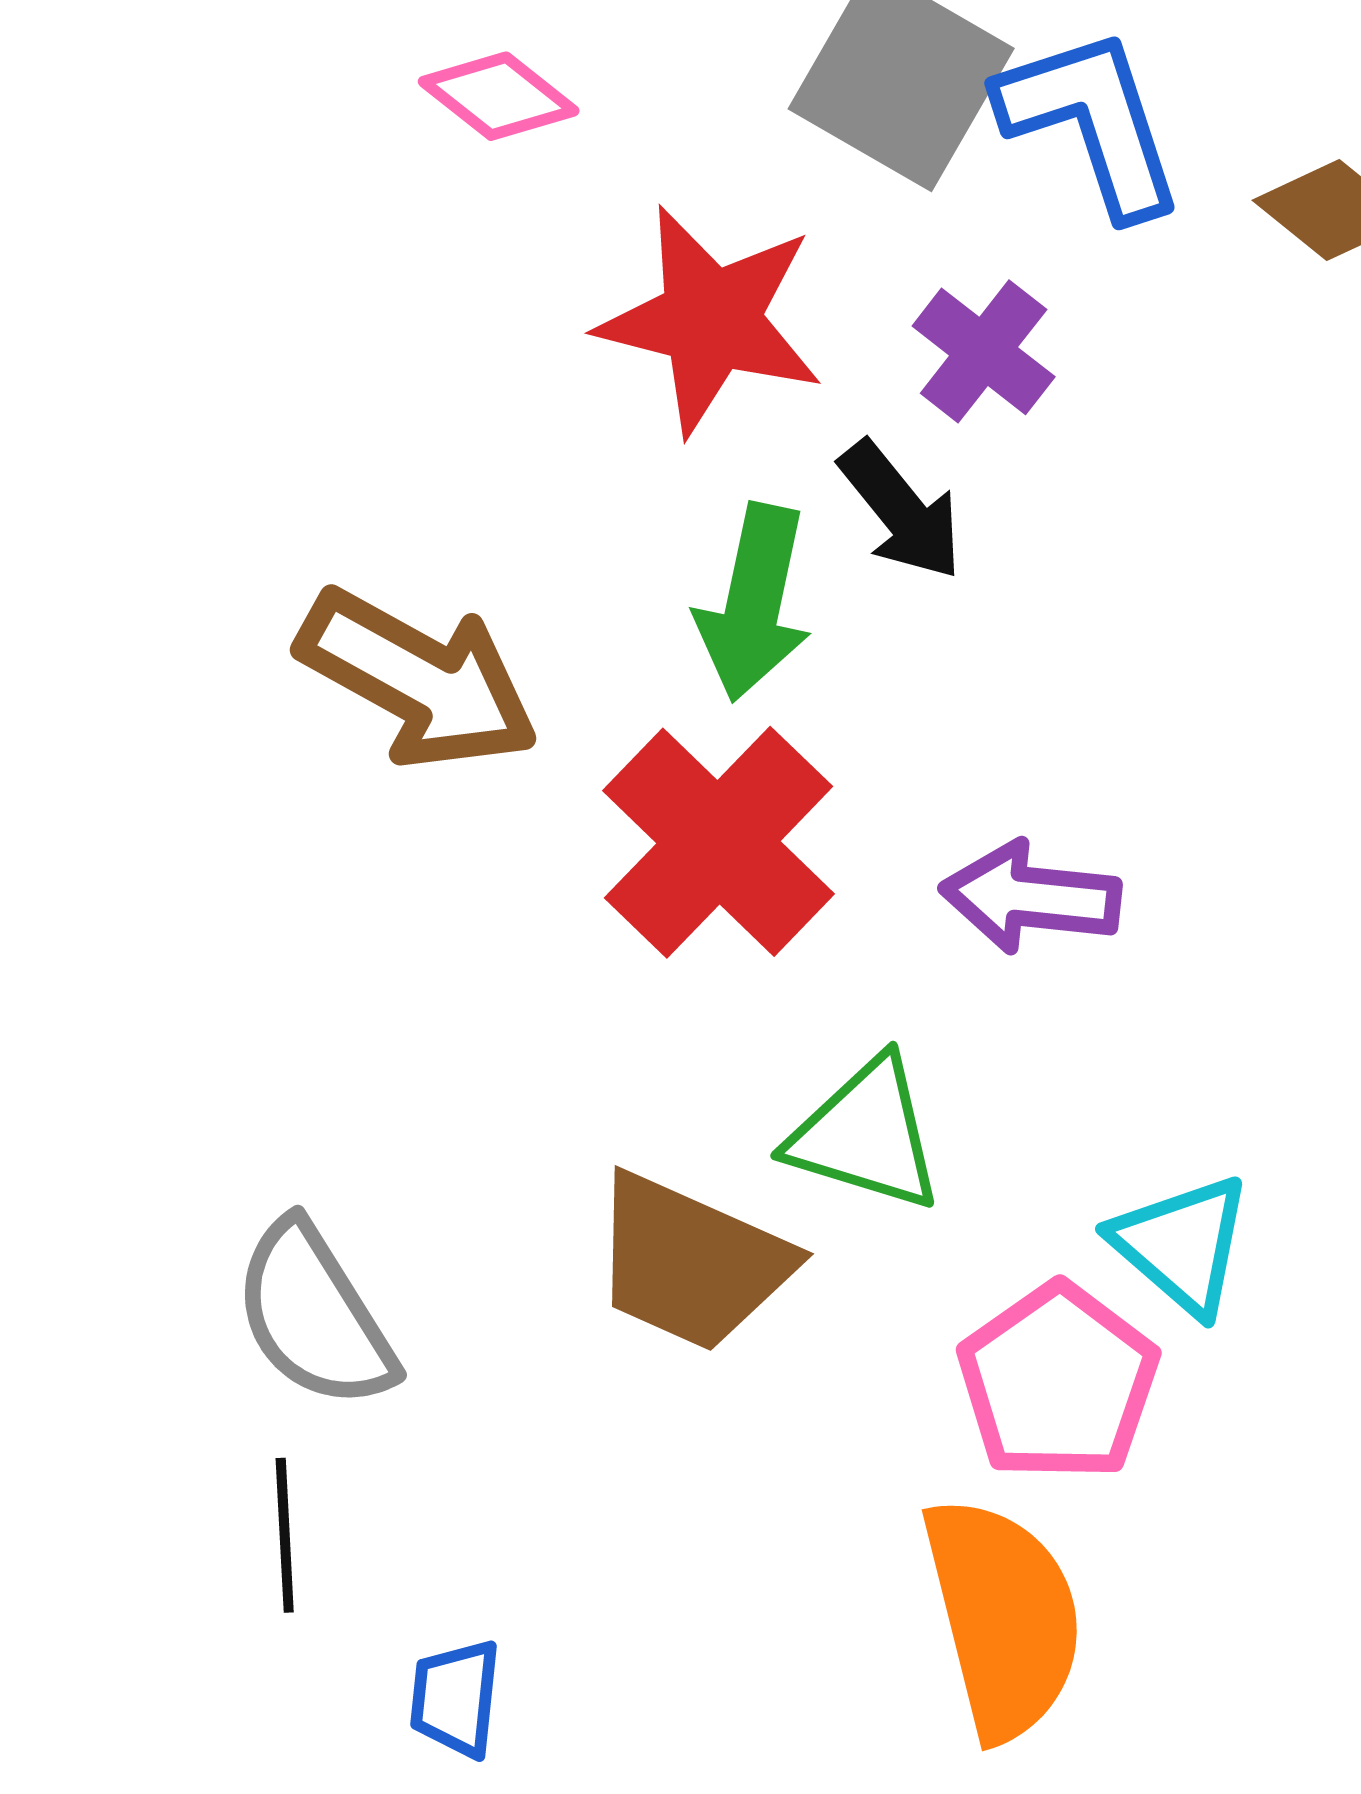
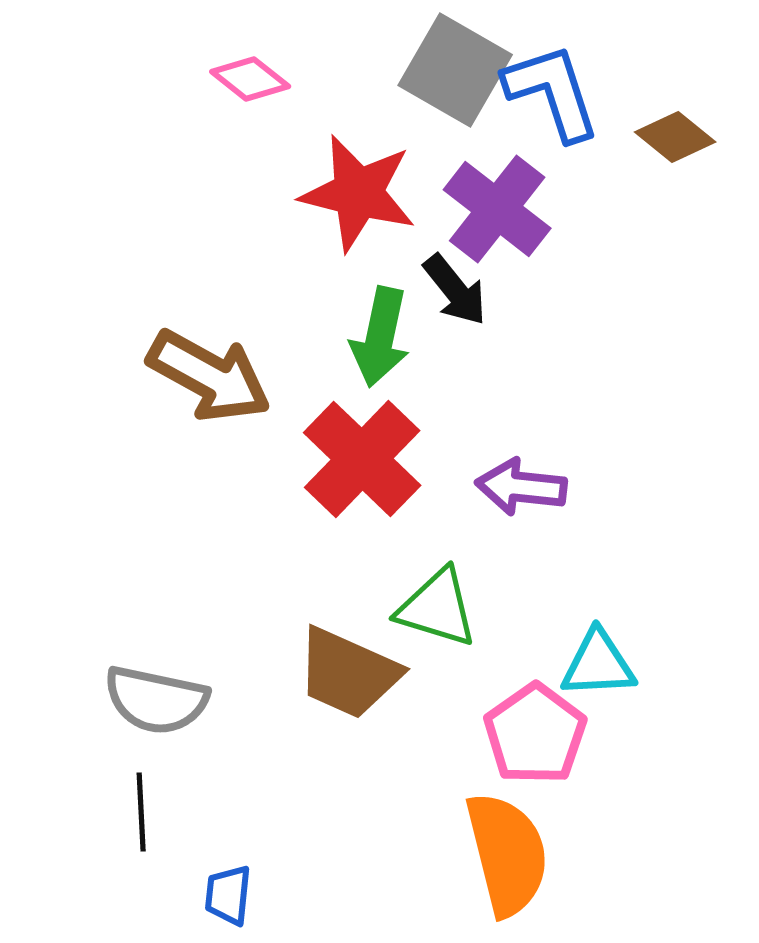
purple cross: (984, 351) -> (497, 209), size x1.5
cyan triangle: (1182, 1245) -> (598, 664), turned -44
gray semicircle: (314, 1315) -> (156, 700), turned -46

